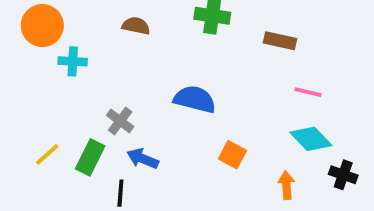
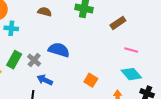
brown rectangle: (280, 41) -> (118, 23), turned -49
blue semicircle: (195, 99) -> (59, 50), moved
green rectangle: (90, 157) -> (14, 60), moved

